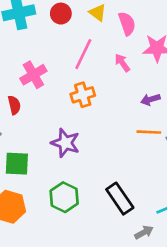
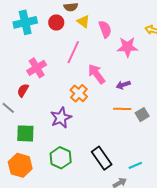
pink arrow: (122, 63) -> (96, 74), moved, size x1.5
orange cross: (83, 95) -> (79, 93), moved, turned -30
red semicircle: (14, 105) -> (23, 90), turned -136
purple star: (65, 143) -> (61, 118), turned 30

